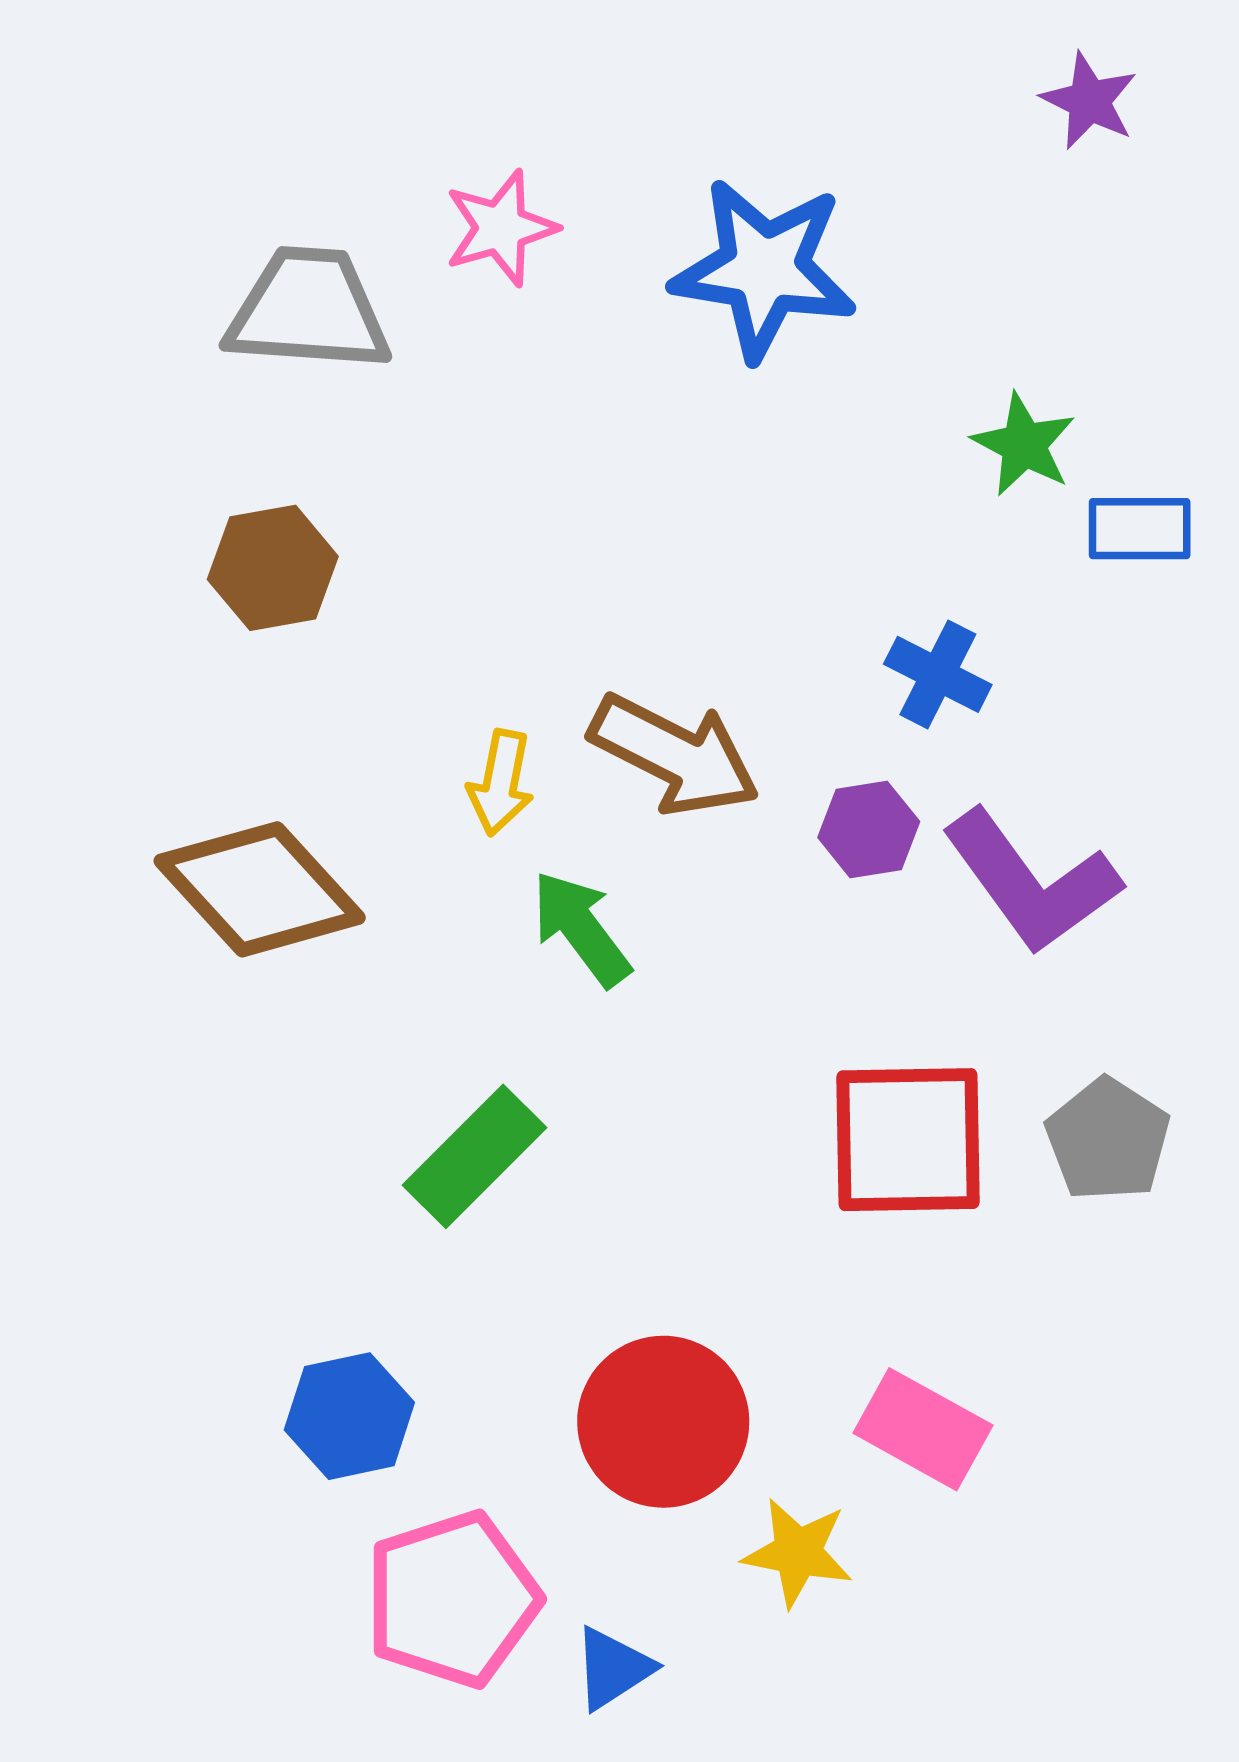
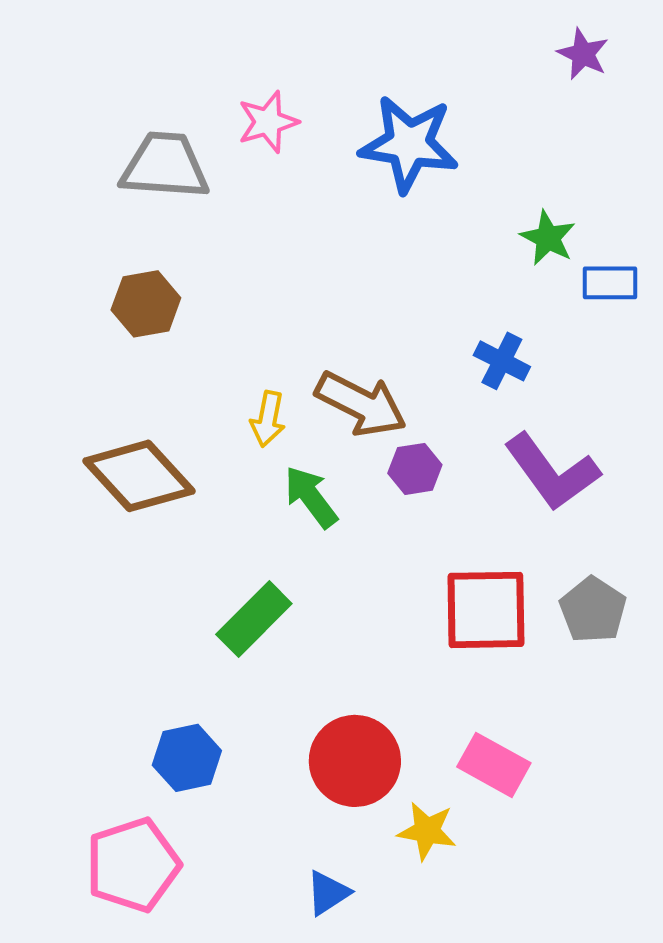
purple hexagon: (869, 829) -> (415, 469), moved
pink pentagon: (452, 1599) -> (133, 865), moved

